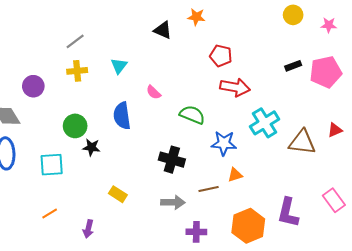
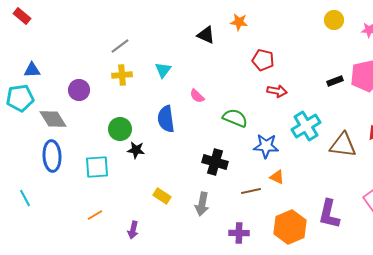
black rectangle: (293, 66) -> (335, 81), moved
red arrow: (235, 87) -> (277, 91), size x0.7
orange triangle: (235, 175) -> (277, 177), turned 42
gray arrow: (173, 202) -> (202, 204), moved, turned 100

